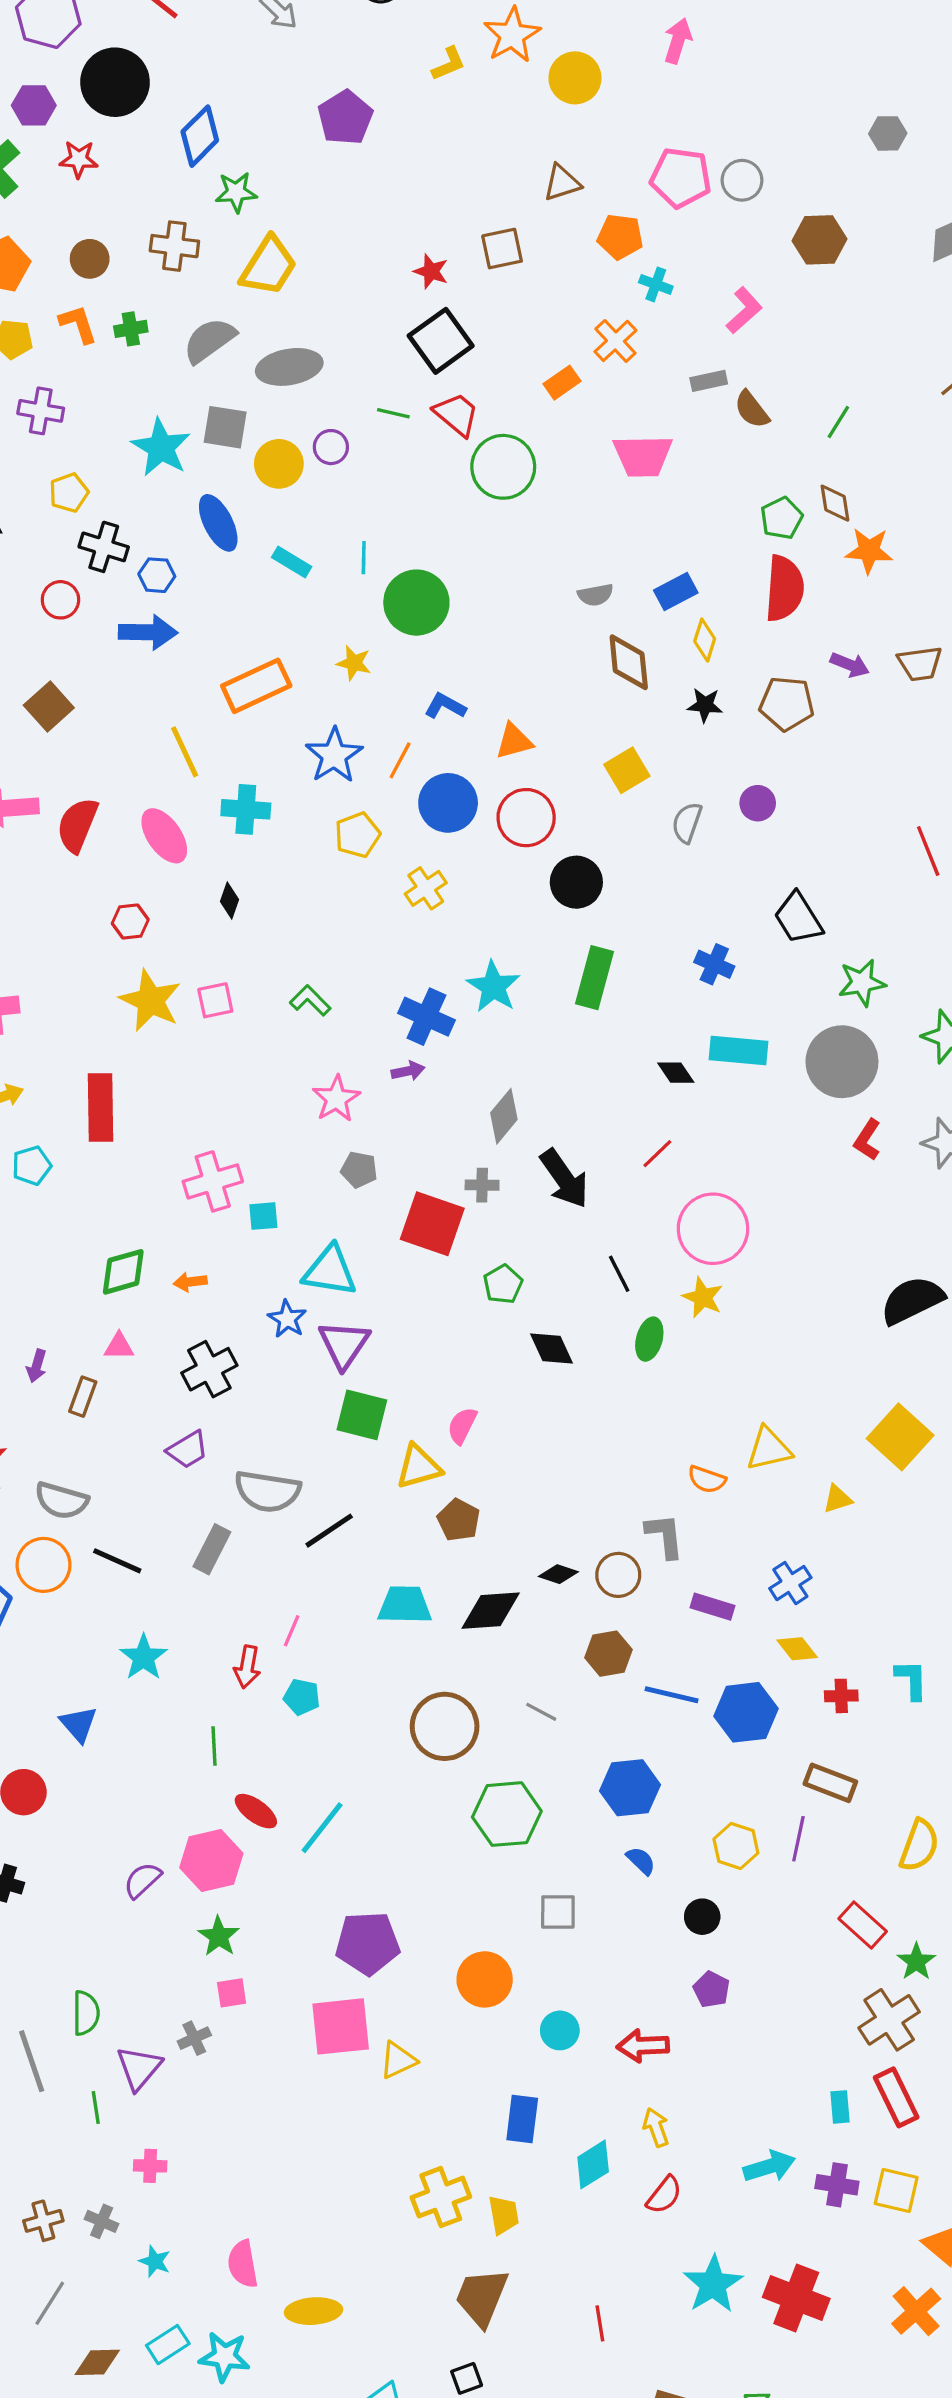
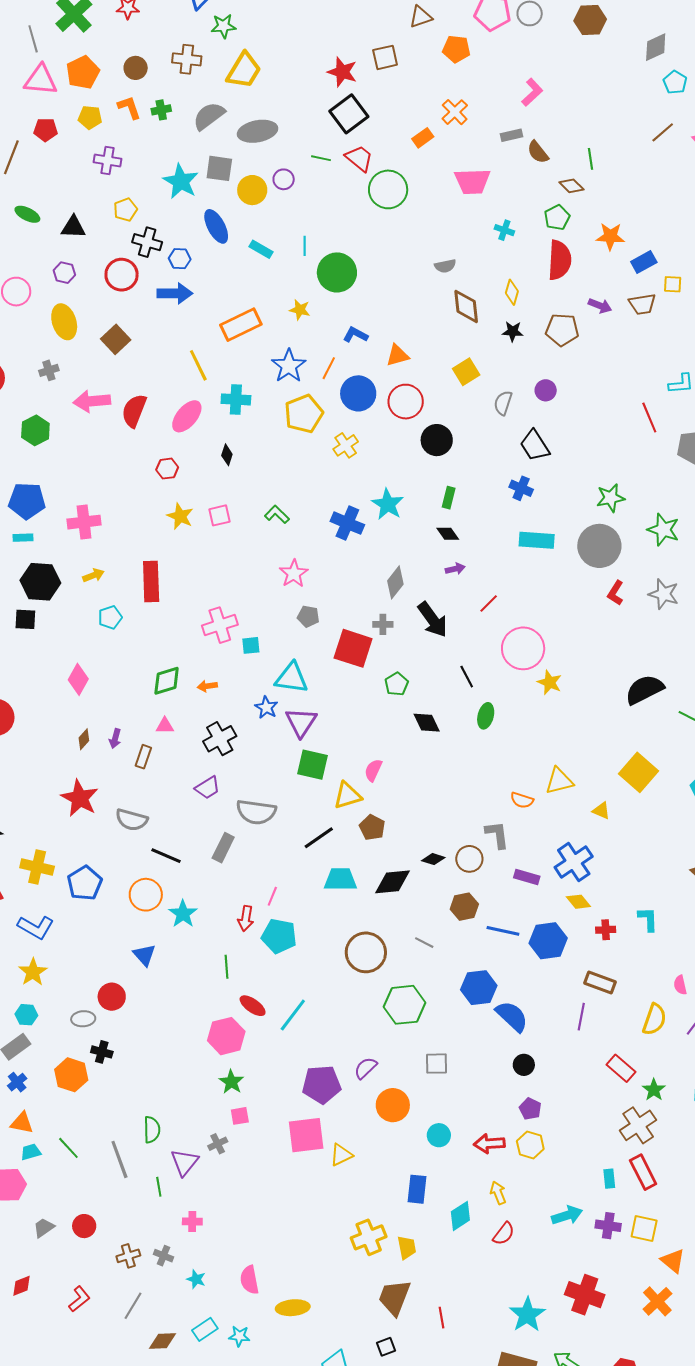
brown hexagon: (819, 240) -> (590, 20), moved
red star: (431, 271) -> (342, 72), size x1.4
cyan cross: (656, 284) -> (504, 230), moved
green line: (838, 422) -> (590, 159), turned -40
brown diamond: (835, 503) -> (571, 186), moved, turned -35
blue rectangle: (676, 592) -> (644, 262), moved
red circle: (60, 600) -> (122, 275), size x1.4
yellow pentagon: (357, 835) -> (304, 414), size x1.4
pink ellipse: (164, 836) -> (187, 416), turned 76
black trapezoid: (798, 918) -> (535, 445), moved
green rectangle: (594, 978) -> (449, 498), size x0.6
yellow star: (150, 1001) -> (180, 516), size x0.7
purple arrow: (408, 1071) -> (455, 569), moved
black diamond: (676, 1073) -> (448, 534), moved
yellow star: (703, 1297) -> (550, 682), moved
yellow triangle: (837, 1499) -> (601, 811), turned 42
black line: (329, 1531) -> (319, 838), moved
orange circle: (43, 1565) -> (146, 895), moved
blue cross: (790, 1583) -> (574, 862), size x1.5
cyan pentagon: (302, 1697) -> (279, 936), size x1.6
yellow hexagon: (736, 1846) -> (530, 1145), moved
blue semicircle: (641, 1861) -> (512, 1016), moved, size x1.8
purple semicircle: (142, 1880) -> (366, 1068), moved
cyan star: (713, 2284) -> (527, 1315), moved
red line: (600, 2323) -> (441, 1318), moved
cyan star: (225, 2357) -> (239, 1336), size x0.7

